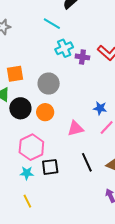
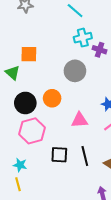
gray circle: (49, 84) -> (75, 71), moved
black circle: (20, 108) -> (25, 103), moved
black square: (50, 167) -> (59, 155), moved
cyan star: (27, 173) -> (20, 165), moved

